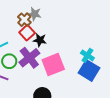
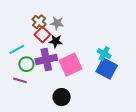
gray star: (35, 14) -> (57, 23), moved
purple cross: (29, 58) -> (46, 60), turned 30

